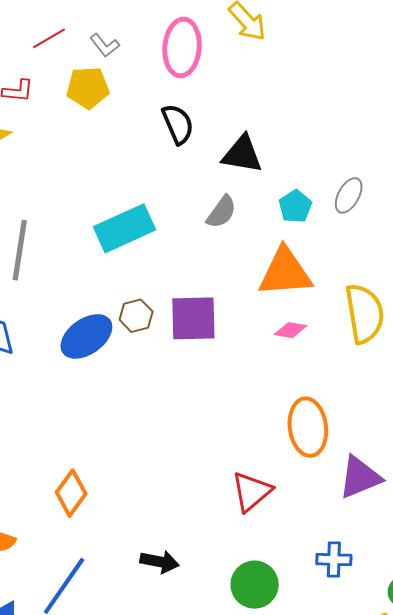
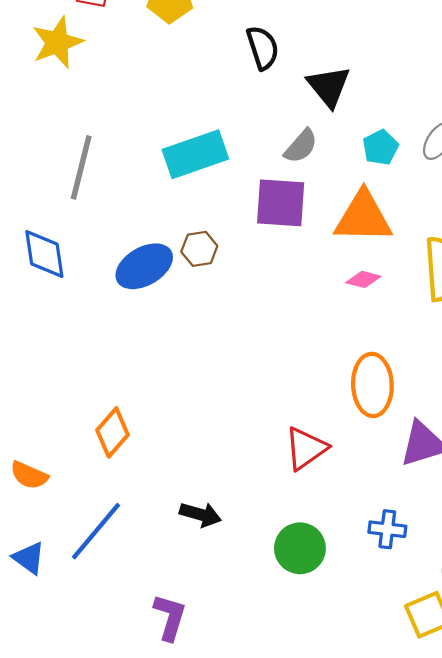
black triangle: (242, 154) -> (329, 86), turned 36
purple square: (193, 318) -> (281, 203), moved

